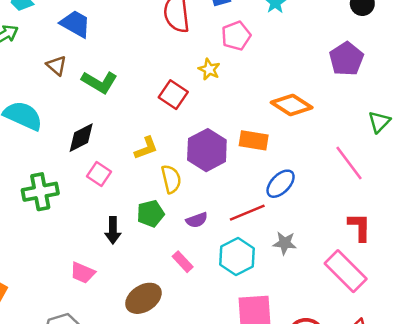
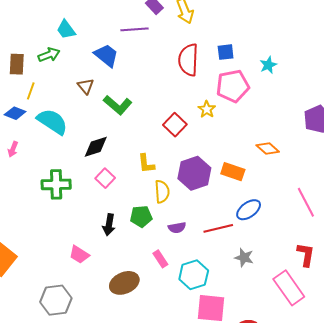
pink pentagon: (236, 36) -> (233, 86), size x1.4
orange diamond: (292, 105) -> (268, 149), size x0.7
yellow L-shape: (146, 148) -> (146, 164), turned 95
cyan hexagon: (237, 257) -> (194, 275), moved

